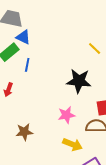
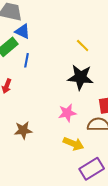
yellow line: (95, 48) -> (83, 45), moved

